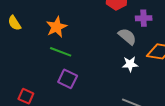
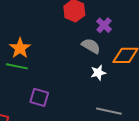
purple cross: (144, 18) -> (104, 25), turned -35
green line: (61, 52) -> (17, 66), moved

